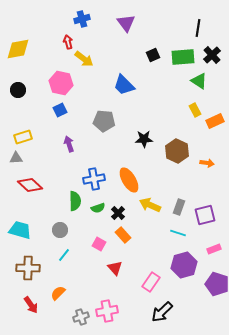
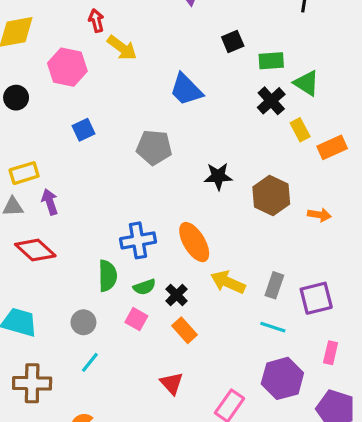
black cross: (212, 55) -> (271, 101), moved
green rectangle: (183, 57) -> (271, 61), moved, size x0.7
pink hexagon: (61, 83) -> (67, 67), moved
purple arrow: (69, 144) -> (50, 202), moved
pink square: (99, 244) -> (136, 319), moved
pink rectangle: (214, 249) -> (331, 353), turned -56

